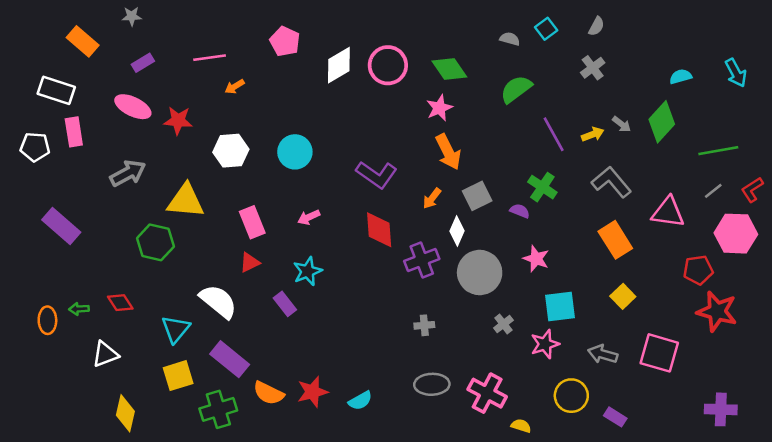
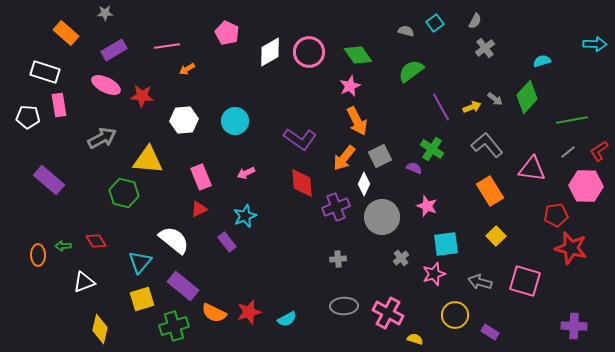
purple rectangle: (143, 63) -> (114, 50), size x1.4
gray cross: (593, 68) -> (485, 48), moved
cyan arrow: (736, 73) -> (595, 44), moved, turned -60
orange arrow: (432, 198) -> (344, 158), size x1.5

